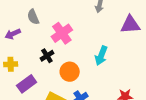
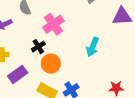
orange circle: (70, 72) -> (51, 64), moved

